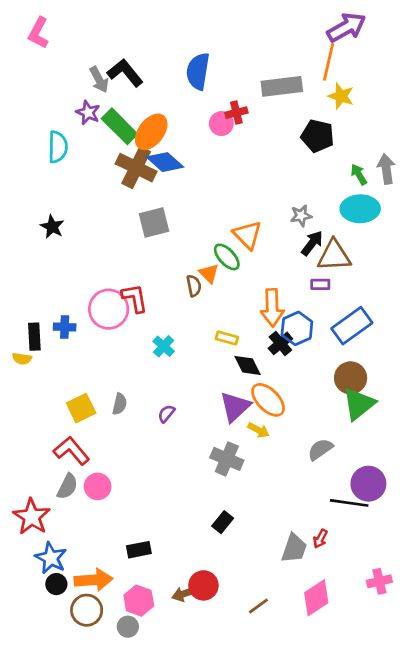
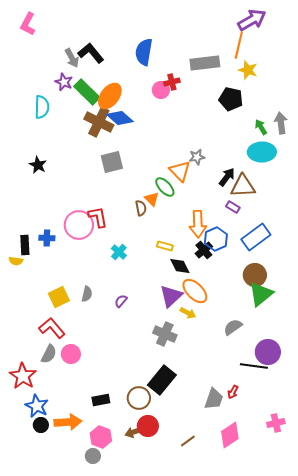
gray star: (301, 216) -> (197, 157), moved
purple rectangle: (320, 284) -> (233, 207), turned 32
black rectangle: (223, 522) -> (162, 380), size x1.8
brown circle: (87, 610) -> (139, 398), moved

